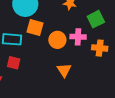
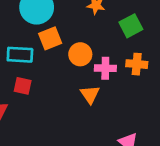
orange square: (35, 27) -> (50, 38), turned -36
pink cross: (78, 37) -> (105, 68), moved

